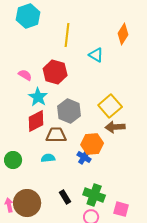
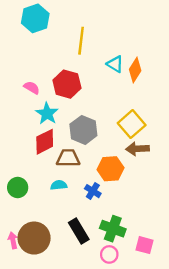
orange diamond: (123, 34) -> (135, 70), moved
blue cross: (84, 157) -> (93, 191), moved
black rectangle: (65, 197) -> (79, 231), size x1.5

